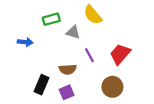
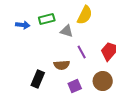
yellow semicircle: (93, 15) -> (85, 15), turned -114
blue arrow: (25, 42) -> (23, 25), moved
purple square: (67, 92) -> (75, 86), moved

